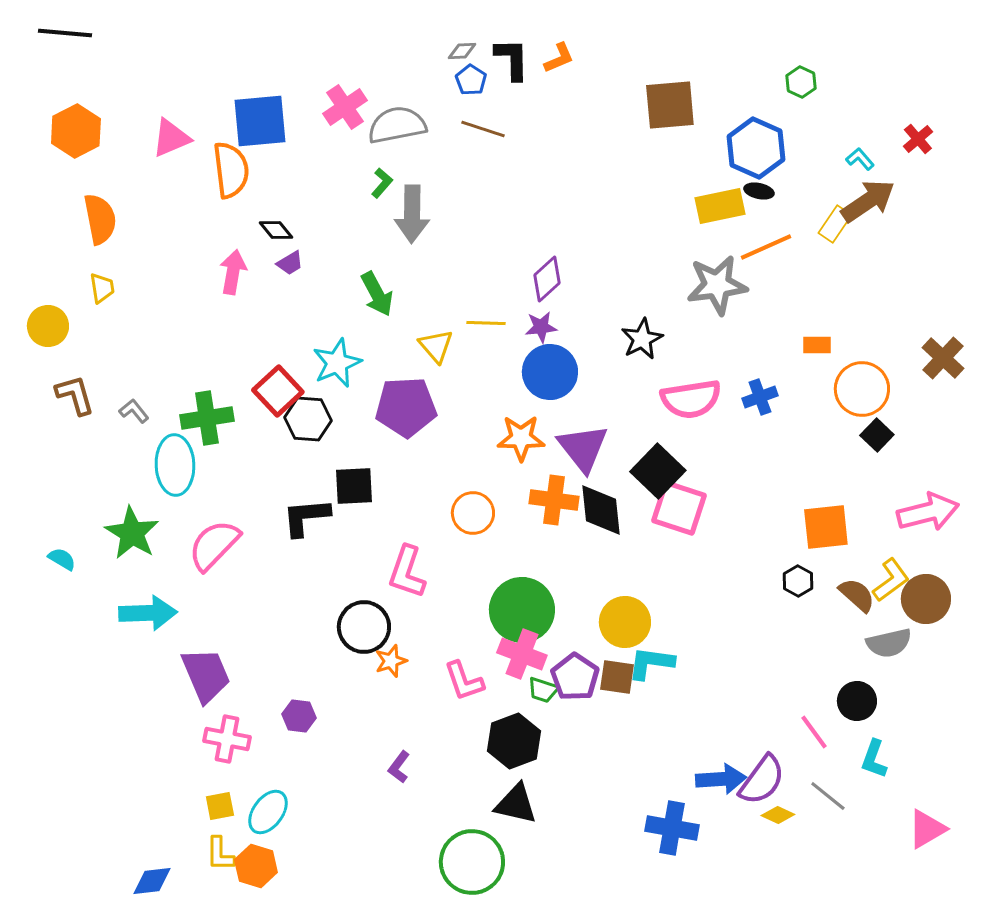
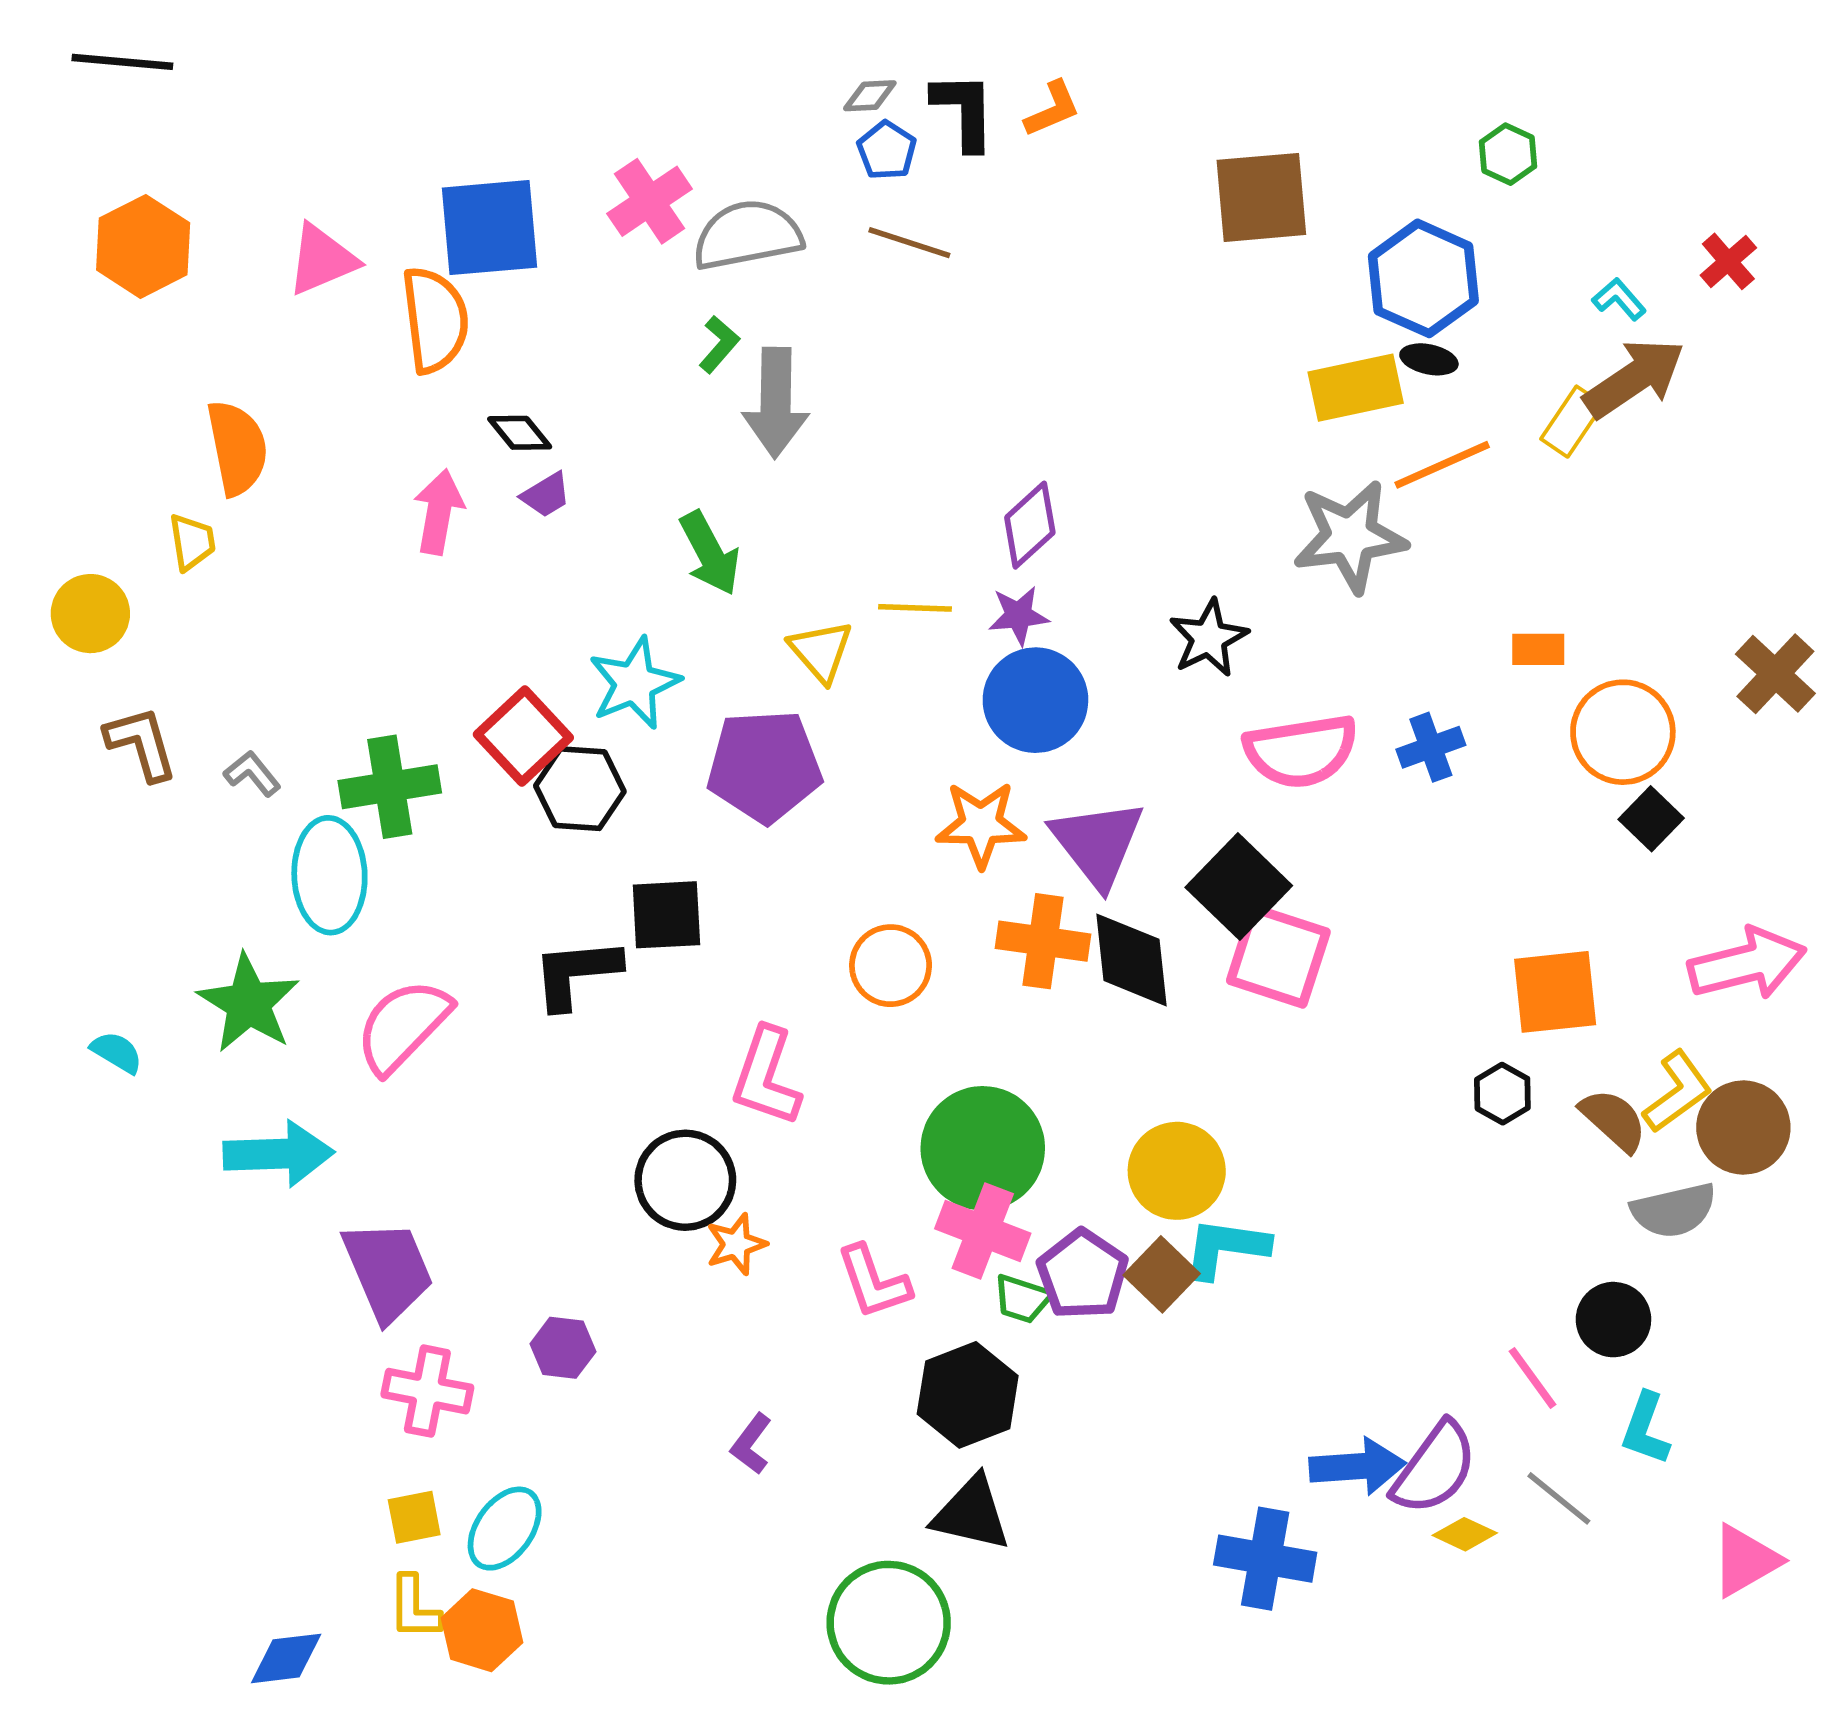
orange semicircle: (100, 219) -> (237, 448), moved
brown square: (617, 677) -> (1162, 1274), turned 36

